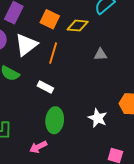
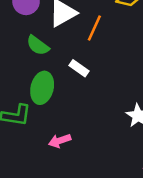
green ellipse: (55, 120) -> (42, 88), moved

